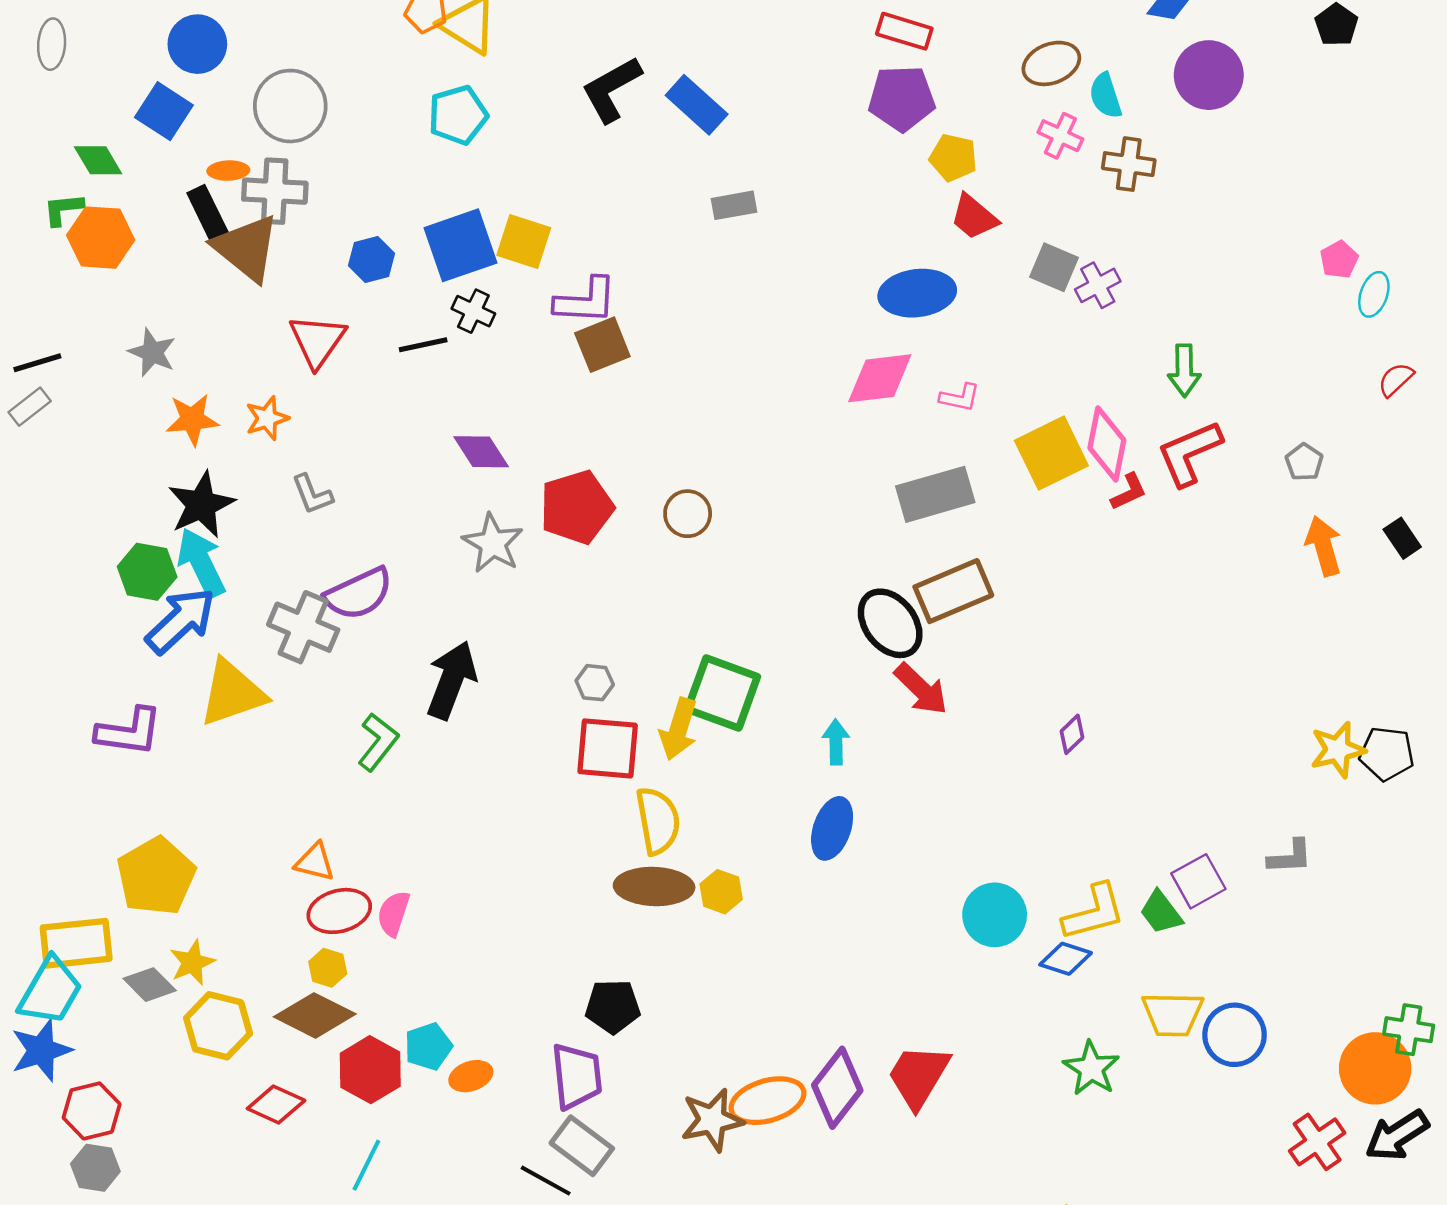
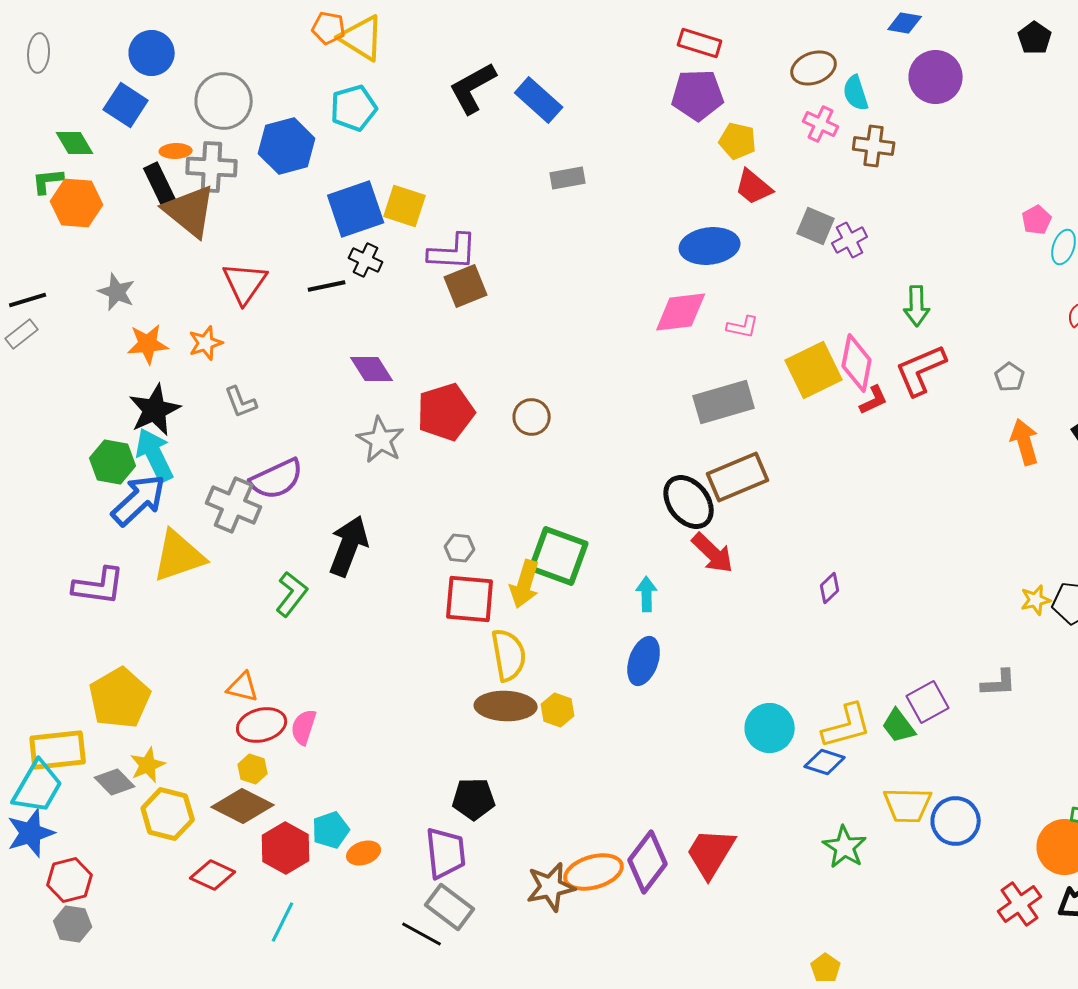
blue hexagon: (372, 260) -> (287, 146), moved, size x1.6
yellow star: (1338, 750) -> (1036, 600), size x0.7

